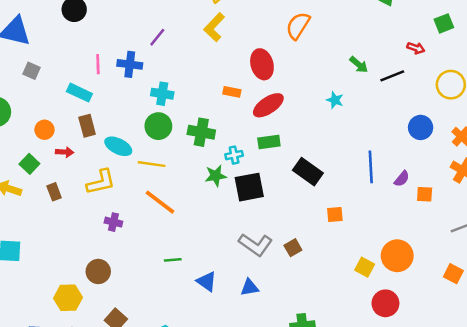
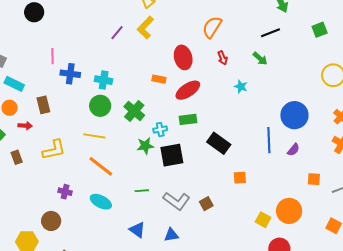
green square: (444, 23) -> (320, 30), moved
purple line: (157, 37) -> (117, 33), moved
red arrow: (416, 48) -> (223, 58), moved, turned 48
blue cross: (130, 64) -> (70, 74), moved
black line: (392, 76) -> (270, 33), moved
cyan rectangle: (79, 93) -> (14, 84), moved
blue circle: (421, 127) -> (294, 115), moved, size x1.4
green cross: (201, 132) -> (134, 111), turned 30
cyan ellipse: (118, 146) -> (101, 202), moved
orange square: (425, 194) -> (314, 179), moved
purple cross: (113, 222) -> (65, 192), moved
green line: (173, 260) -> (142, 191), moved

